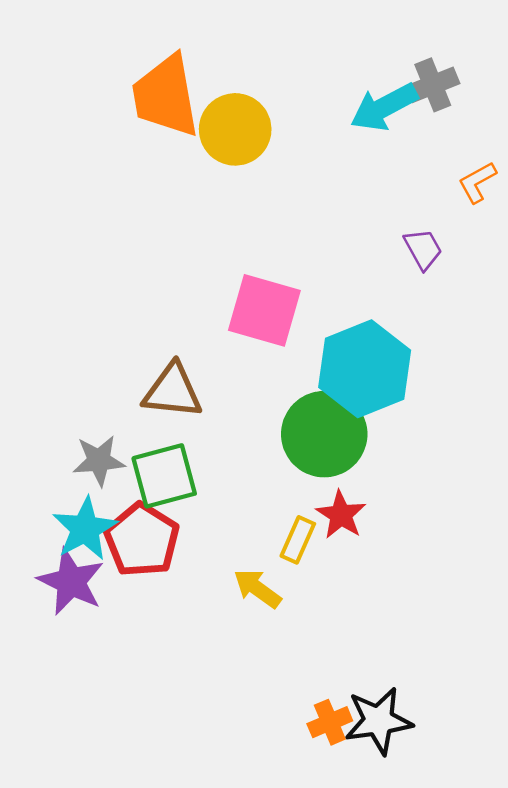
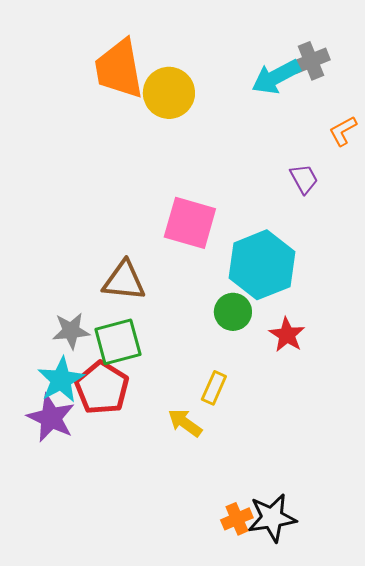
green circle: (324, 434) -> (233, 312), size x0.6
red star: (341, 515) -> (287, 335), moved

